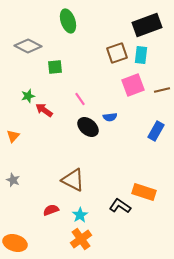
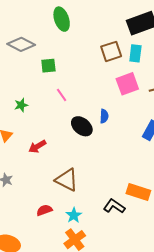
green star: (28, 96) -> (21, 105), moved
pink line: (80, 99) -> (62, 95), moved
red arrow: (44, 110) -> (37, 147), moved, turned -66
blue semicircle: (110, 117) -> (104, 116), turned -80

